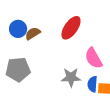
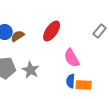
gray star: (71, 77) -> (31, 70), moved, turned 30

